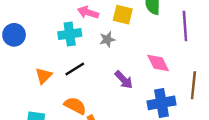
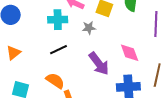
orange triangle: (44, 76) -> (14, 53), moved
purple arrow: (124, 80) -> (99, 64), size x1.4

